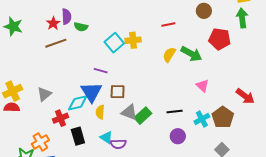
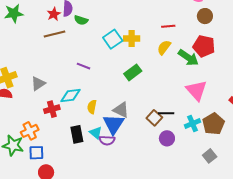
green star: (13, 27) -> (14, 13), turned -30
red pentagon: (220, 39) -> (204, 46), moved
yellow semicircle: (169, 55) -> (164, 47), moved
purple line: (101, 71) -> (84, 66), moved
pink triangle: (202, 86) -> (196, 90), size x1.6
blue triangle: (91, 92) -> (113, 124), moved
brown square: (118, 92) -> (154, 118), moved, turned 35
green rectangle: (143, 116) -> (133, 72), moved
black rectangle: (78, 136) -> (77, 134), moved

